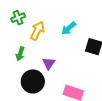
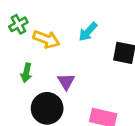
yellow arrow: (37, 31) -> (46, 39), turned 90

